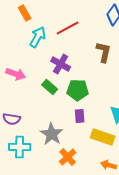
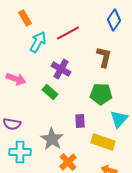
green pentagon: (78, 90) -> (101, 94), moved

